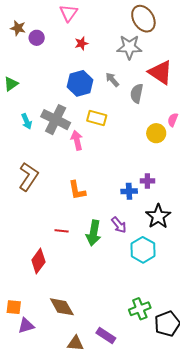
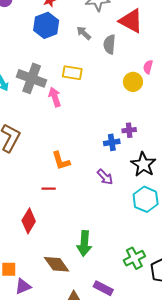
blue hexagon: (80, 83) -> (46, 25), moved
orange L-shape: (77, 190) -> (61, 161), moved
green arrow: (94, 233) -> (84, 243), moved
cyan hexagon: (143, 250) -> (146, 199), moved

